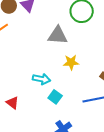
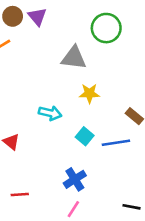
cyan square: (55, 97) -> (85, 136), moved

